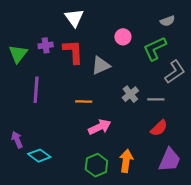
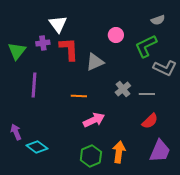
white triangle: (74, 18) -> (58, 24), moved
gray L-shape: (175, 72) -> (165, 68), turned 60

